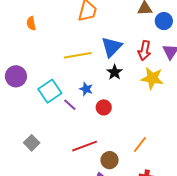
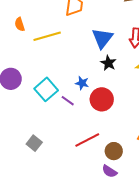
yellow line: (78, 55) -> (47, 36), moved
red circle: (104, 107) -> (102, 99), size x1.5

